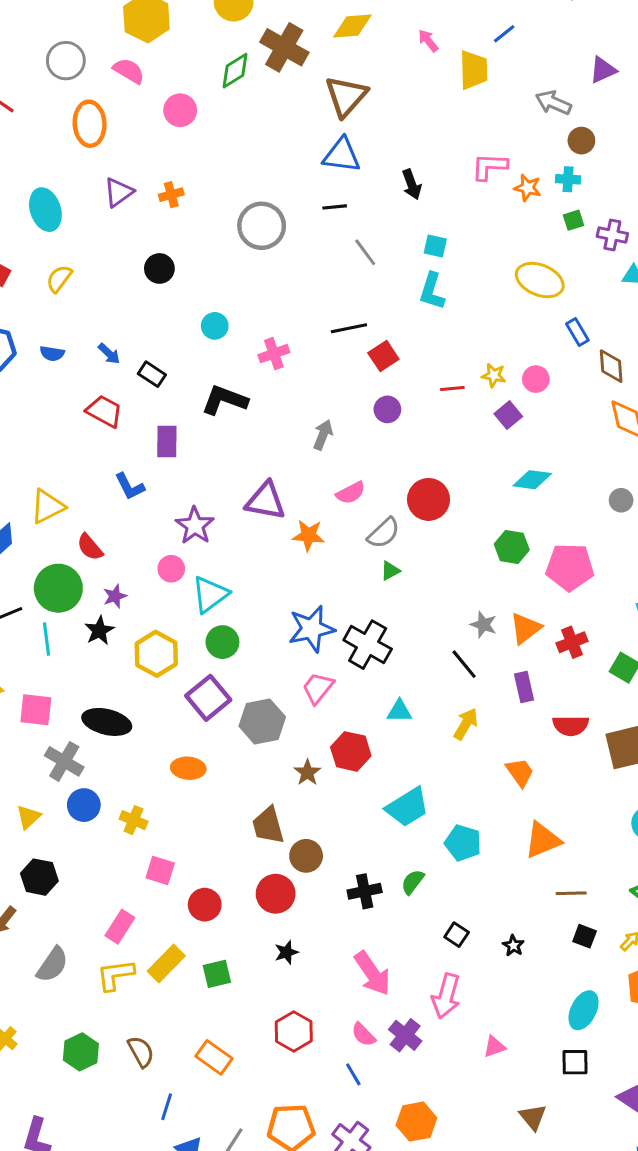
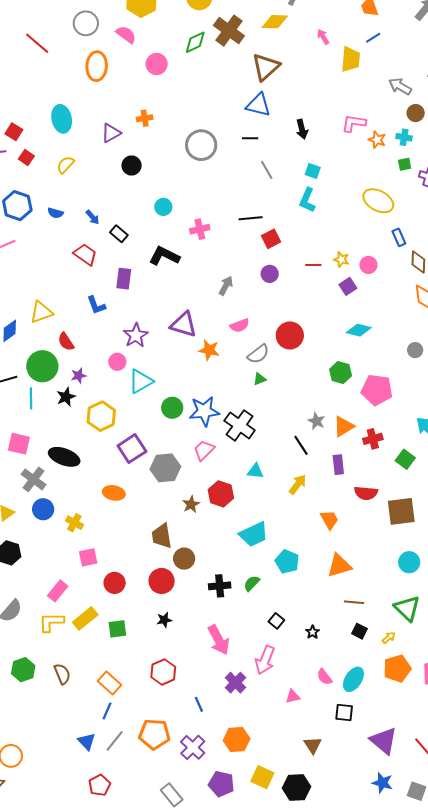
purple triangle: (119, 192) -> (111, 133), moved
green circle: (222, 642) -> (172, 408), moved
pink square: (160, 870) -> (88, 557), turned -36
pink semicircle: (363, 1035) -> (324, 677), moved
blue line: (167, 1107) -> (107, 711), moved

